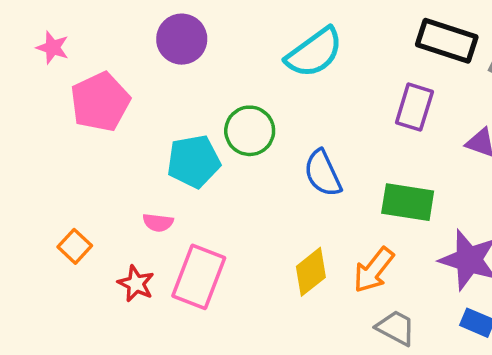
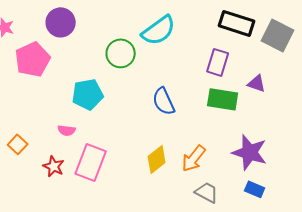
purple circle: (182, 39) -> (61, 22), moved
green circle: (250, 131) -> (121, 53), moved
green rectangle: (408, 202) -> (223, 99), moved

